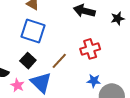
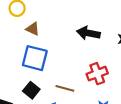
brown line: (59, 61) -> (65, 88), turned 66

